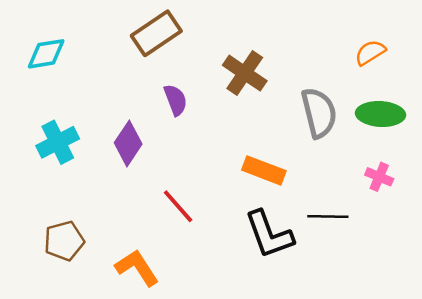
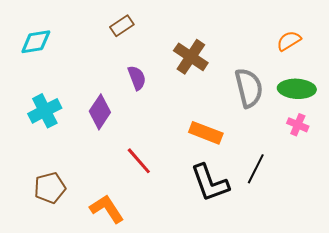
brown rectangle: (156, 33) -> (122, 26), size x0.6
pink cross: (379, 177) -> (298, 125), moved
black line: (328, 217) -> (256, 169), turned -64

